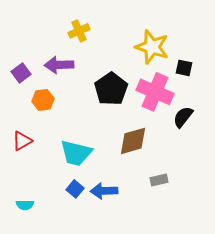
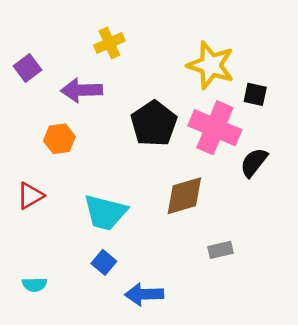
purple square: (21, 73) -> (28, 68), moved
blue arrow: (104, 191) -> (144, 294), moved

